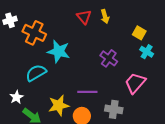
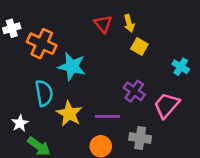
yellow square: (139, 33) -> (139, 47), moved
purple cross: (109, 58) -> (134, 91), moved
cyan semicircle: (36, 73) -> (44, 93), turned 110
yellow star: (59, 105) -> (69, 114), moved, turned -30

